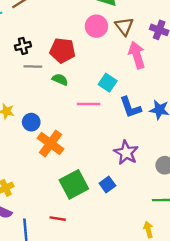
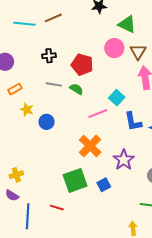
gray line: (33, 66) -> (54, 84), moved
pink line: (89, 104) -> (98, 114), turned -30
orange cross: (50, 144) -> (90, 146), moved

